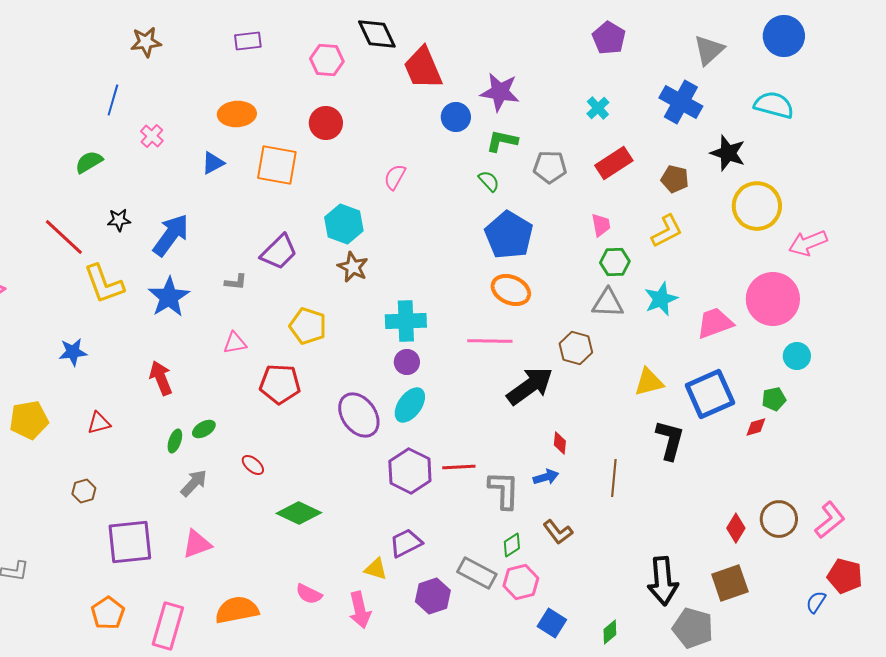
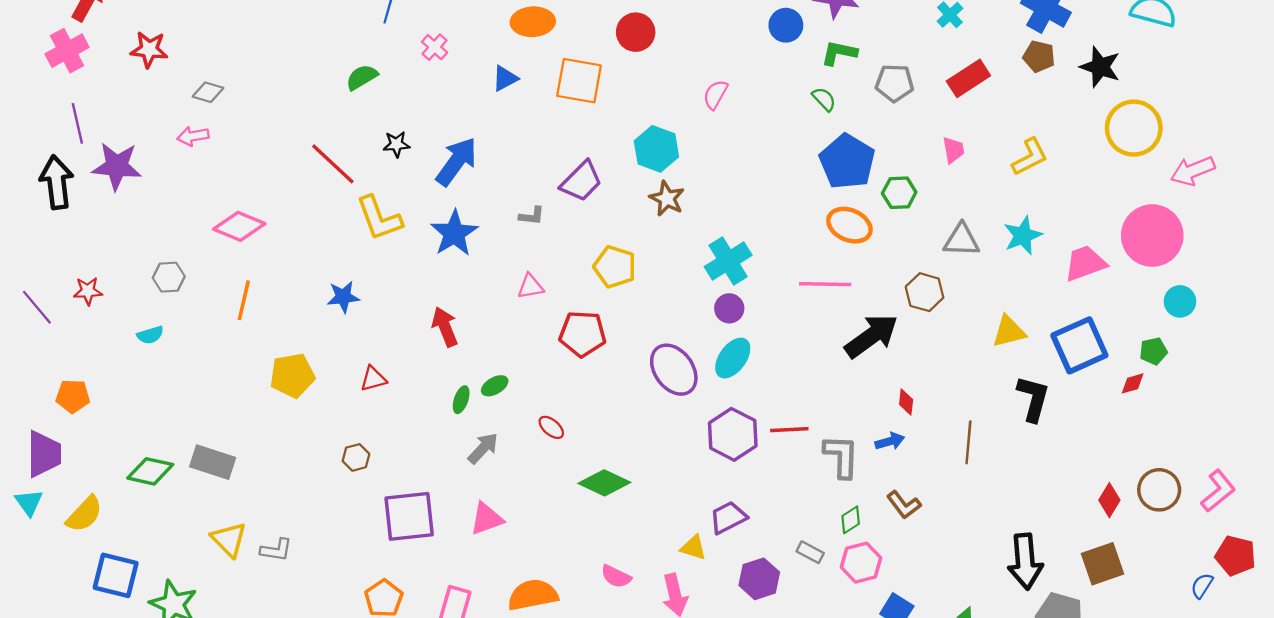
brown pentagon: (675, 179) -> (1039, 56), moved
green hexagon: (615, 262) -> (899, 193), moved
cyan cross: (406, 321) -> (728, 261), turned -30
gray rectangle: (477, 573) -> (810, 552), size x0.6

